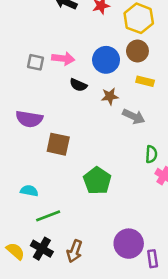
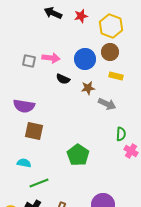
brown square: (58, 144) -> (34, 131), moved

